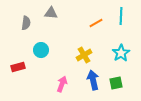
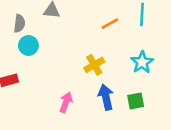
cyan circle: (41, 50) -> (28, 45), moved

